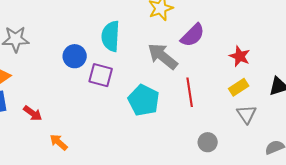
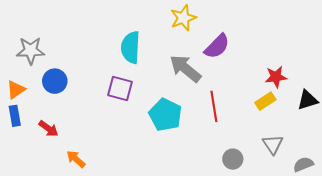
blue circle: (75, 56) -> (55, 81), moved
red star: (240, 56) -> (276, 77), moved, turned -30
gray triangle: (247, 114) -> (273, 144), moved

